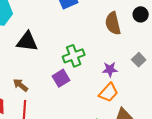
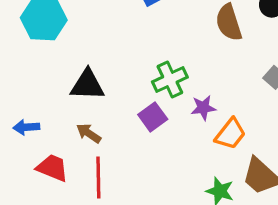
black triangle: (27, 42) -> (87, 85), moved
purple star: (110, 69) -> (203, 108), moved

